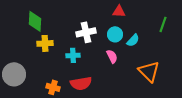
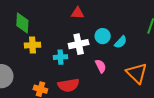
red triangle: (119, 11) -> (78, 13), moved
white cross: (86, 32) -> (79, 44), moved
pink semicircle: (112, 56) -> (101, 66), moved

